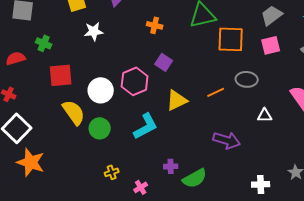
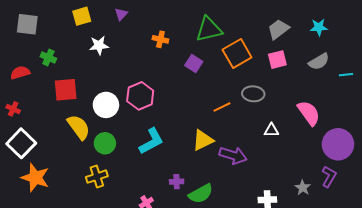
orange square: (231, 39) -> (237, 53), turned -32
purple square: (164, 62) -> (194, 64), moved
yellow triangle: (177, 100) -> (203, 140), moved
yellow cross: (112, 172) -> (97, 177), moved, size x1.5

